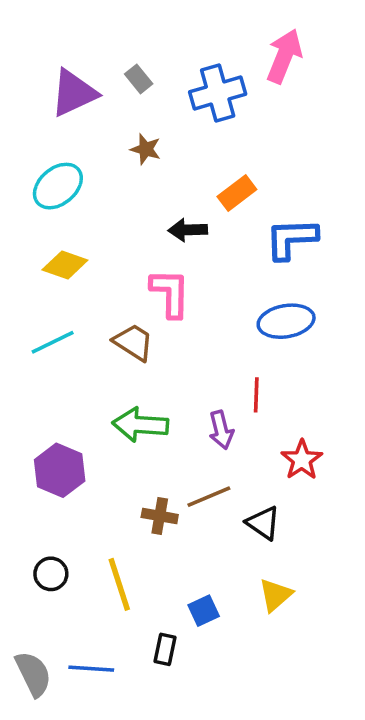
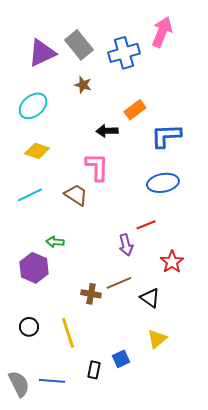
gray rectangle: (139, 79) -> (79, 45), size x1.8
red line: (256, 395) -> (146, 225), turned 66
green arrow: (140, 425) -> (55, 242), moved, size x0.6
blue square: (204, 611) -> (121, 359), moved

